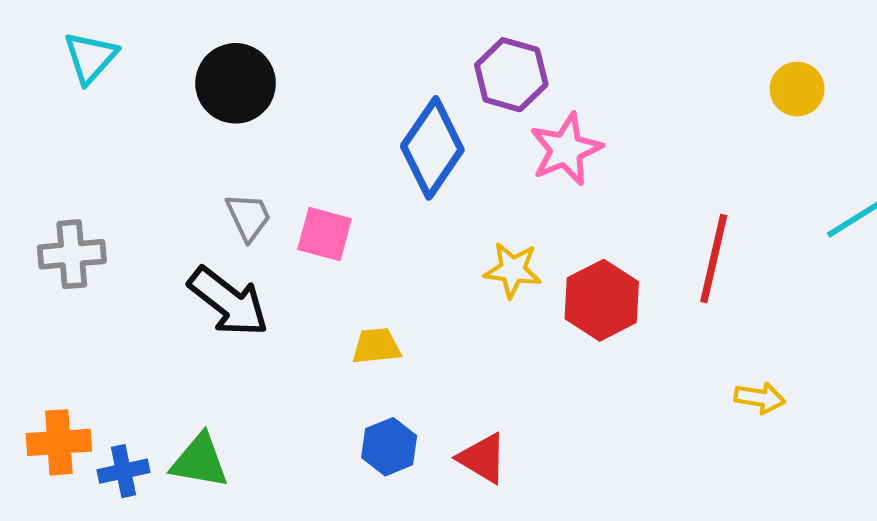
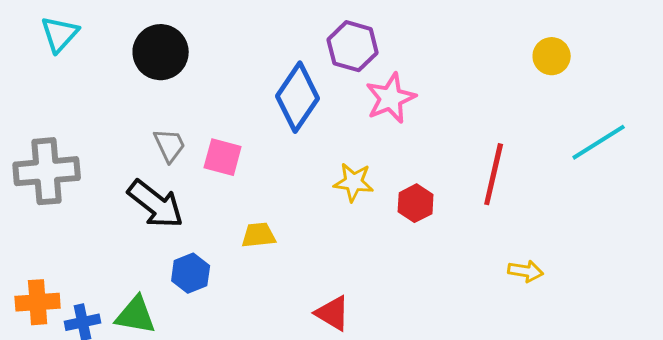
gray cross: (72, 254) -> (47, 171), size x1.4
red hexagon: (602, 300) -> (416, 203), size x0.7
blue hexagon: (389, 447) -> (191, 273), moved

